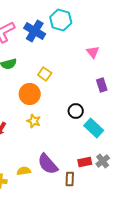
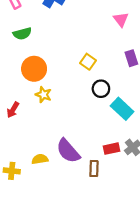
yellow square: (45, 74) -> (88, 62), moved
orange circle: (30, 94) -> (34, 69), moved
yellow star: (34, 121) -> (43, 95), moved

